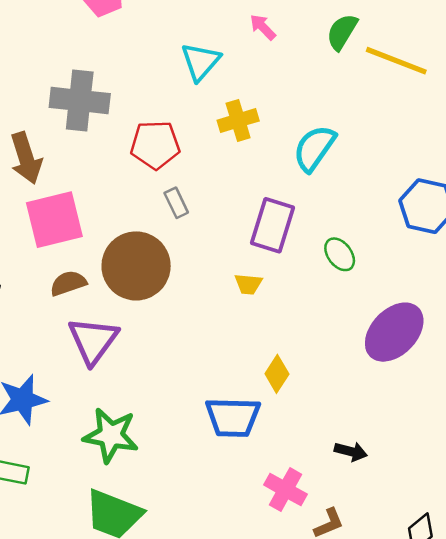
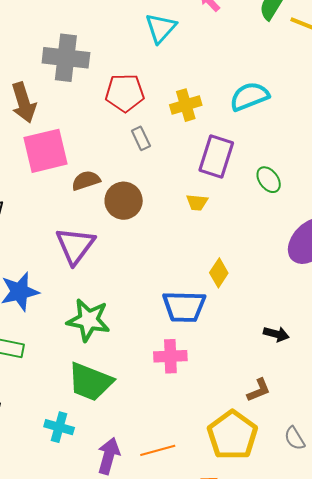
yellow cross: (238, 121) -> (186, 105), moved
cyan semicircle: (314, 148) -> (249, 96), turned 33
brown circle: (136, 266) -> (124, 201), moved, size x0.7
brown semicircle: (68, 283) -> (86, 180), moved
pink cross: (285, 490) -> (170, 356), moved, turned -32

